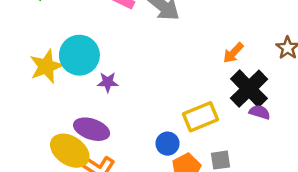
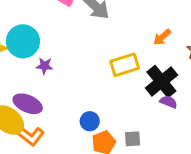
orange arrow: (233, 53) -> (162, 37), moved
yellow rectangle: (200, 117) -> (125, 65), moved

